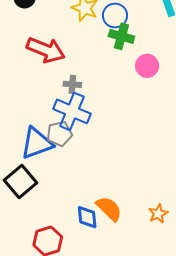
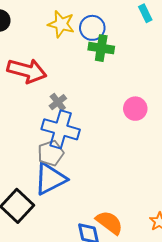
pink circle: (147, 66) -> (135, 109), moved
gray cross: (72, 84) -> (58, 102), turned -36
blue triangle: (37, 143) -> (50, 179), moved

